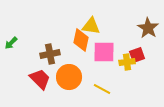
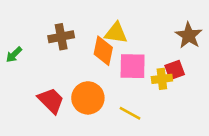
brown cross: (50, 54) -> (61, 37), moved

